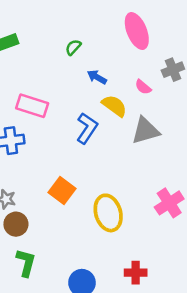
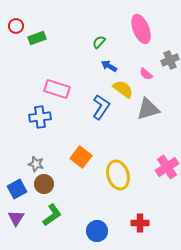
green semicircle: (73, 47) -> (99, 42), moved
green L-shape: (26, 263) -> (52, 215), turned 40

